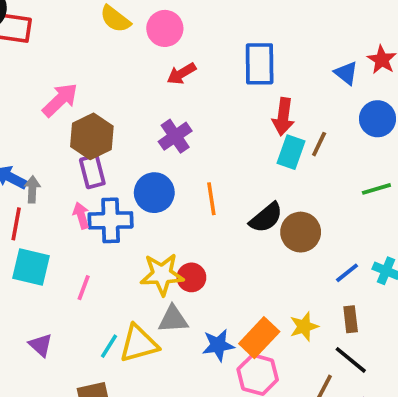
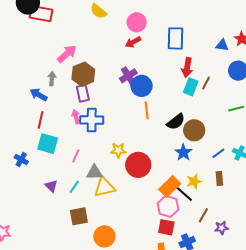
pink circle: (165, 28) -> (137, 22), moved
blue triangle: (346, 73) -> (222, 45), turned -32
gray arrow: (32, 189) -> (52, 79), moved
blue circle: (154, 193) -> (142, 86), moved
yellow star: (162, 274) -> (118, 150), size x0.7
red circle: (191, 277) -> (138, 165), moved, size x1.6
gray triangle: (173, 319) -> (94, 172), moved
blue star: (218, 345) -> (183, 152), moved, turned -30
cyan line: (109, 346) -> (74, 187), moved
black line: (351, 360) -> (184, 194), moved

